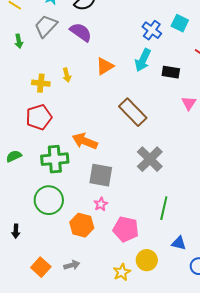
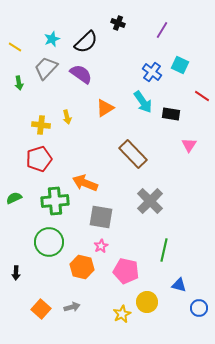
cyan arrow: (143, 60) -> (143, 102), turned -60

